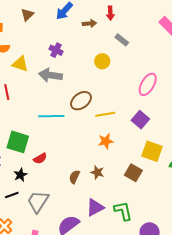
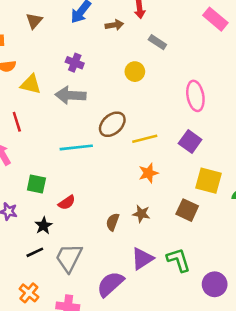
pink ellipse: (148, 84) -> (195, 96), turned -35
green square: (18, 142) -> (36, 184), size x0.7

